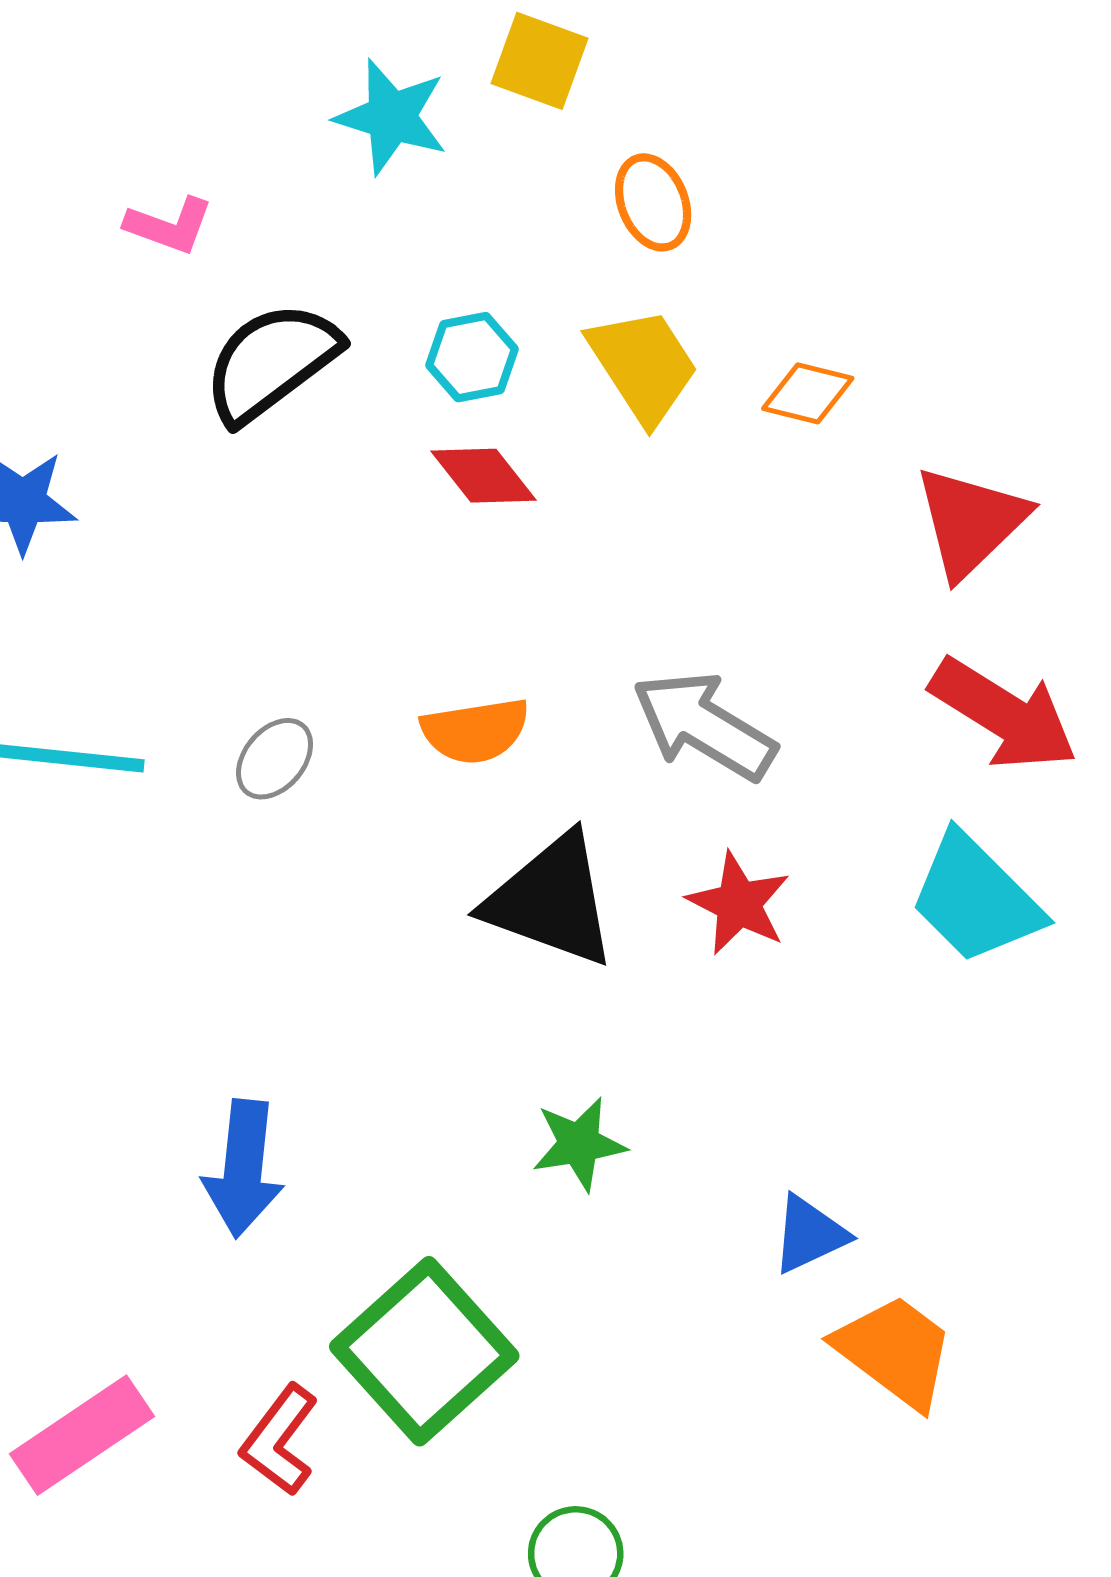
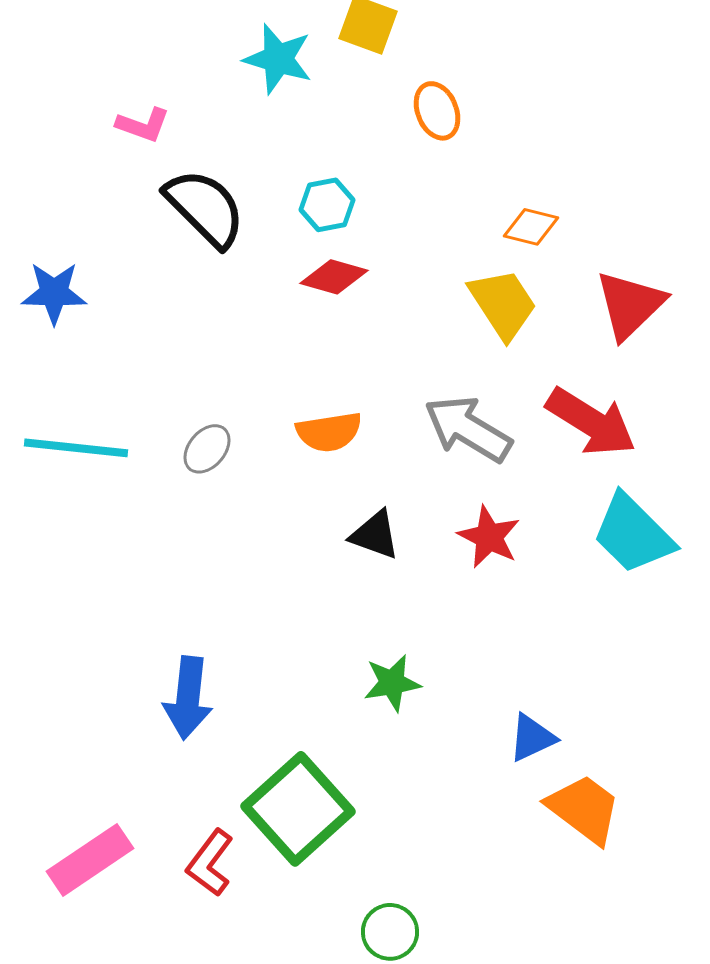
black semicircle: (271, 362) -> (205, 208), turned 82
yellow trapezoid: (643, 365) -> (503, 304), moved
red diamond: (484, 476) -> (334, 277), turned -36
red arrow: (1004, 714) -> (591, 422), moved
black triangle: (551, 900) -> (375, 535), size x0.6

